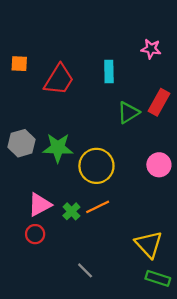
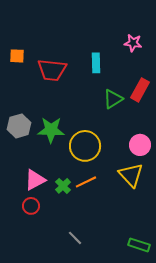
red trapezoid: (59, 80) -> (52, 70), turned 64
yellow triangle: (149, 244) -> (131, 175), moved

